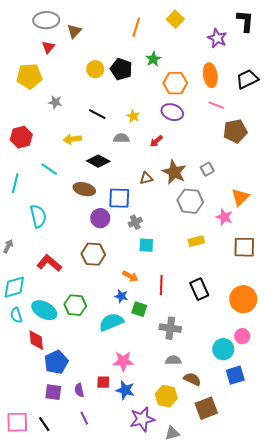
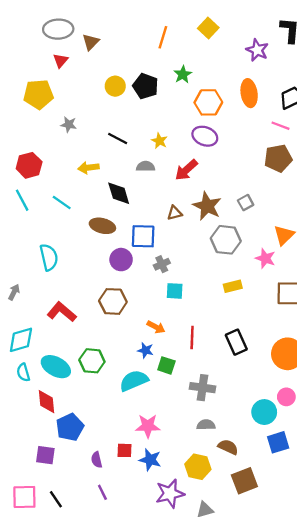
pink line: (216, 105) -> (280, 126), moved
red arrow: (156, 141) -> (186, 170), size x1.5
black diamond: (98, 161) -> (119, 193), turned 45
cyan line: (15, 183) -> (22, 200), moved, turned -42
purple square: (53, 392) -> (45, 455), moved

